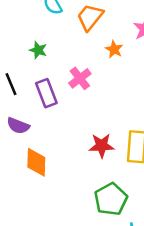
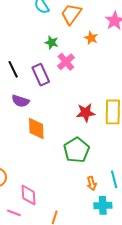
green star: (38, 50) -> (52, 42), moved
green pentagon: (111, 199) -> (76, 150), moved

